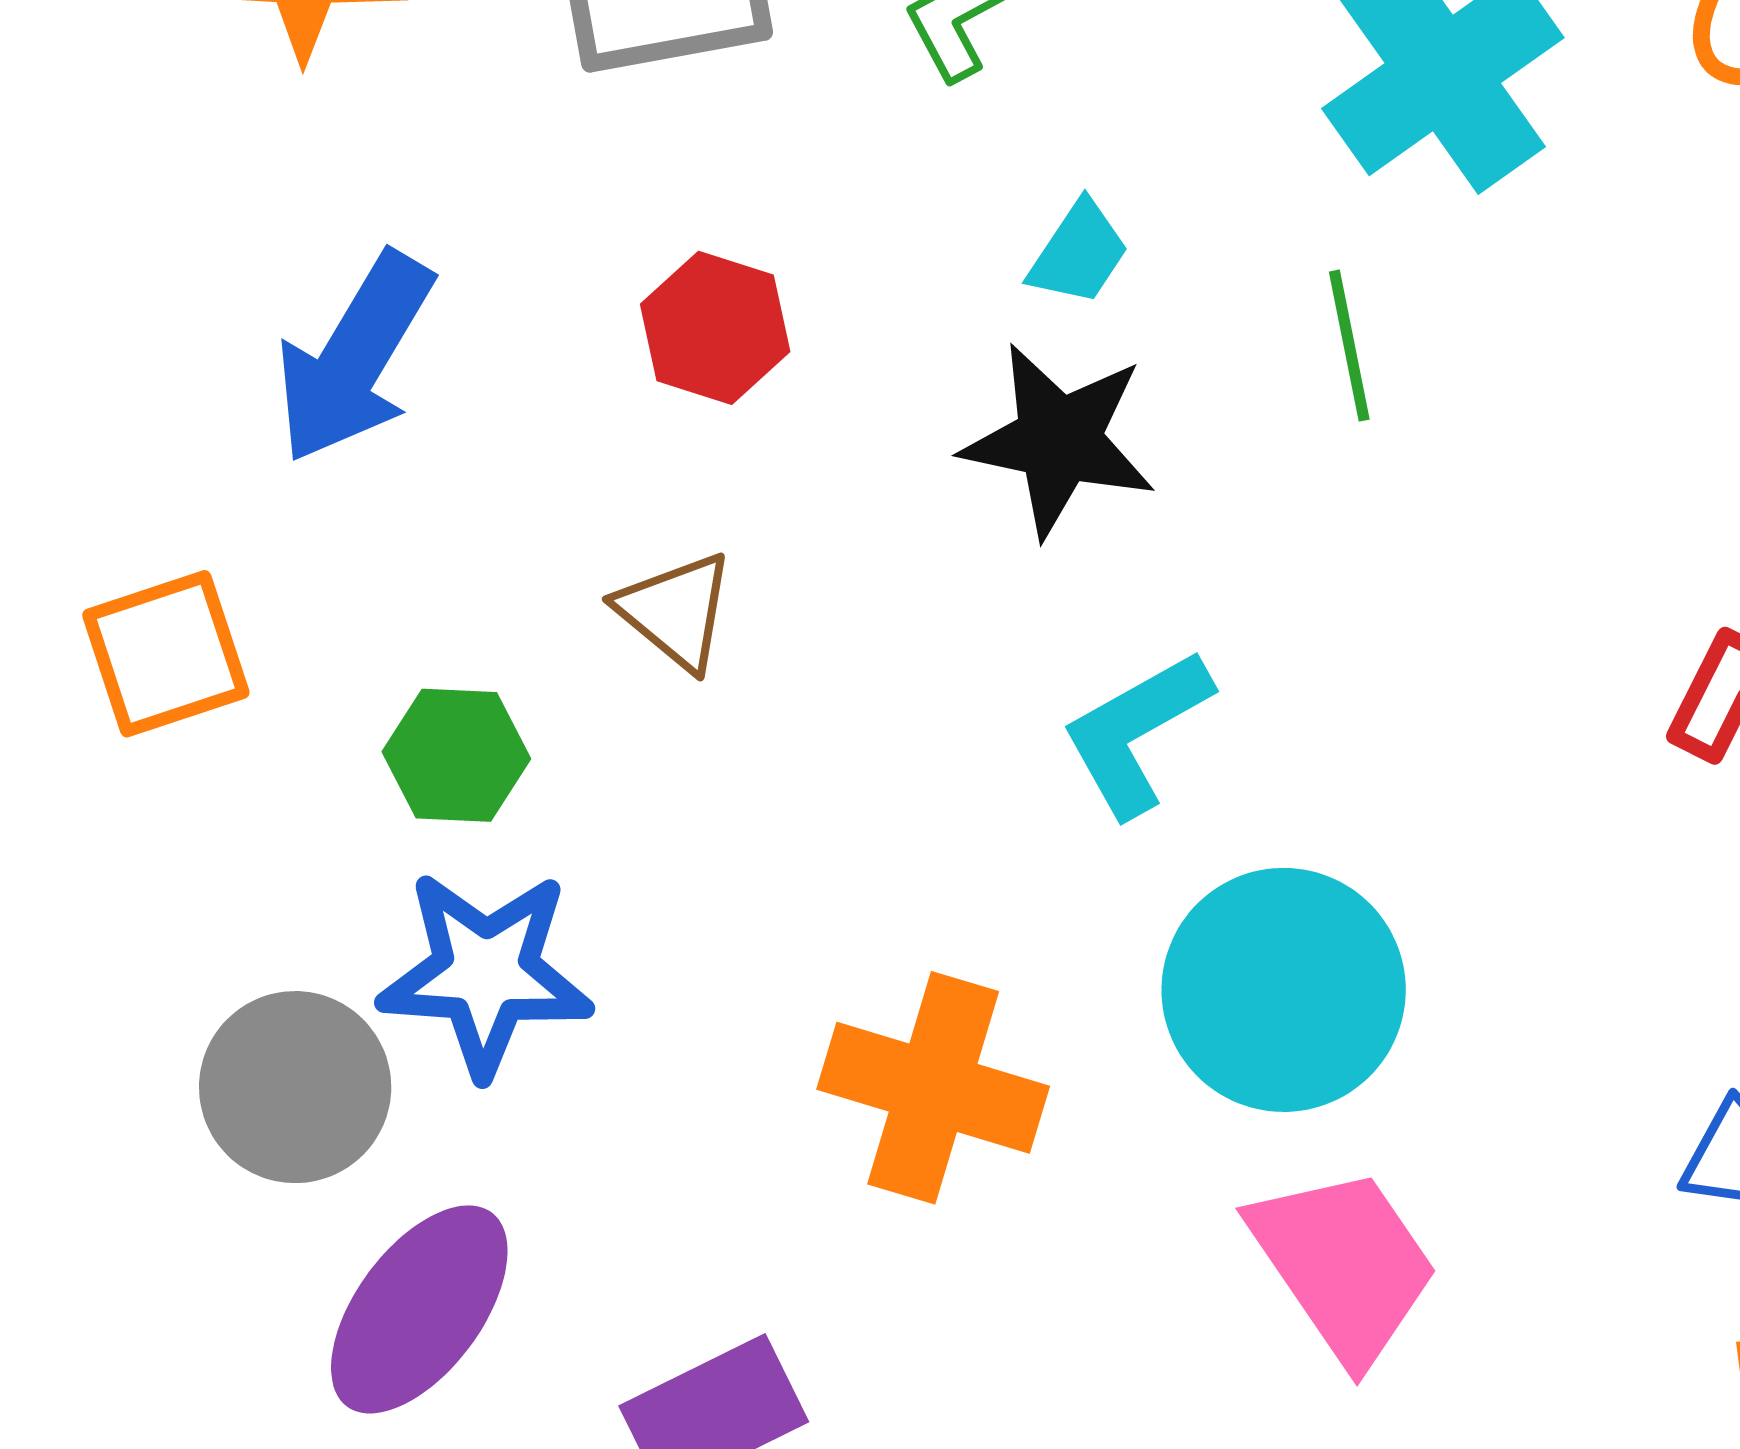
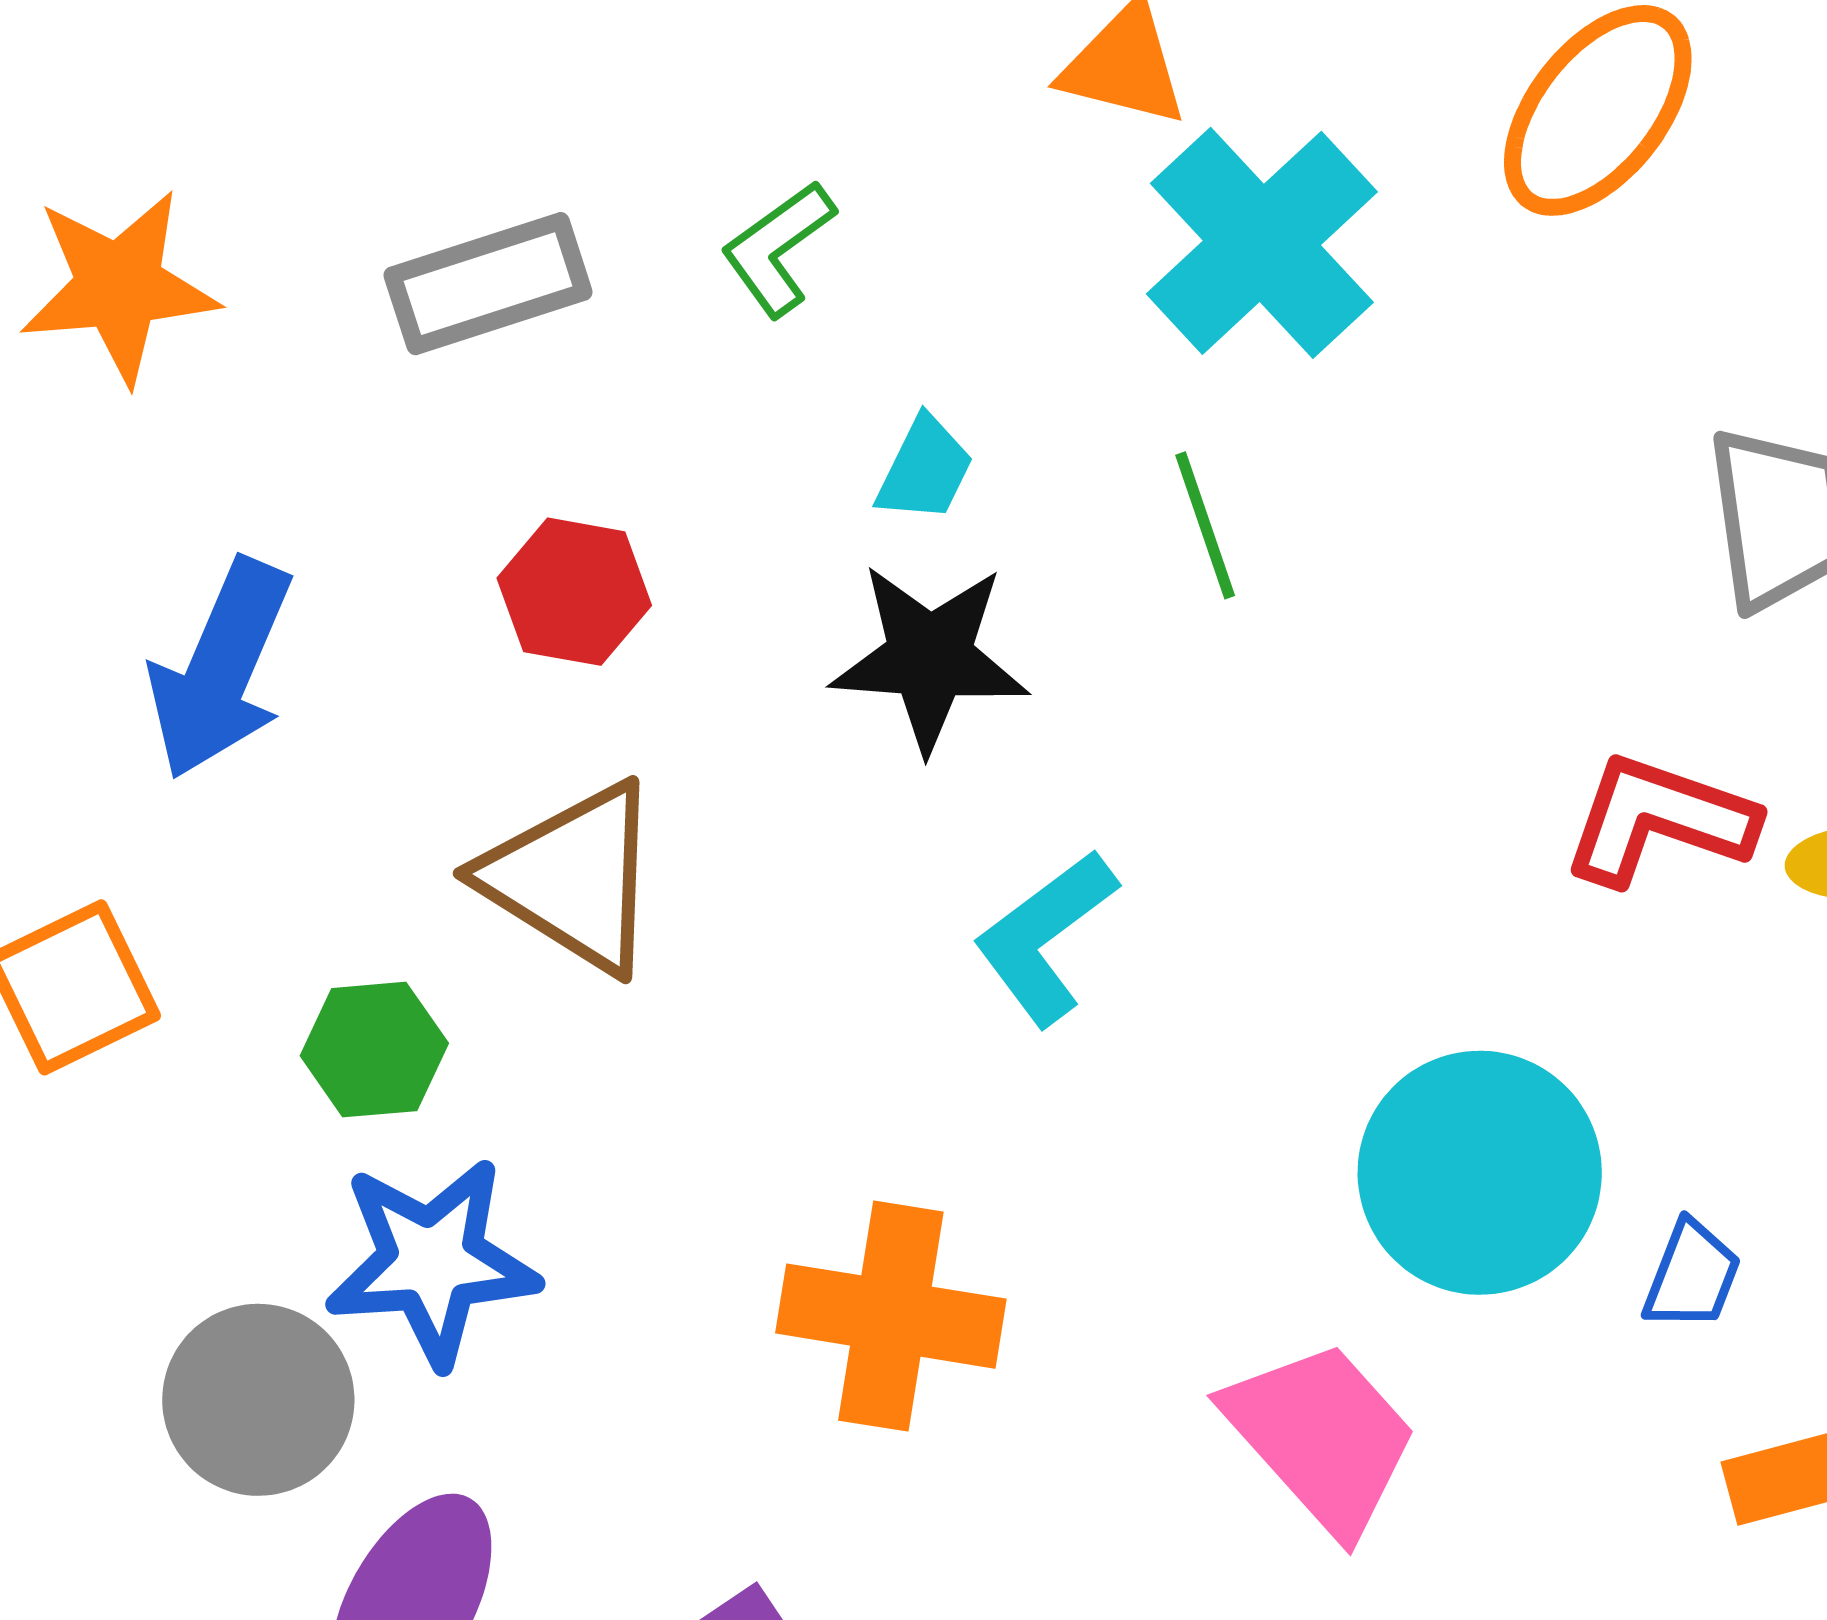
brown triangle: (676, 611) -> (573, 878), size x1.6
cyan circle: (1284, 990) -> (1480, 1173), moved

